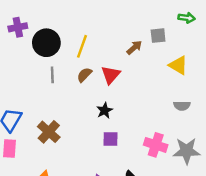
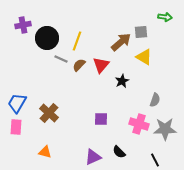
brown arrow: (134, 47) -> (121, 42), size x1.5
yellow triangle: (178, 65) -> (144, 57), moved
gray line: (52, 75) -> (61, 59), moved, turned -64
gray semicircle: (182, 106) -> (155, 100), moved, turned -72
black star: (105, 110) -> (122, 81), moved

